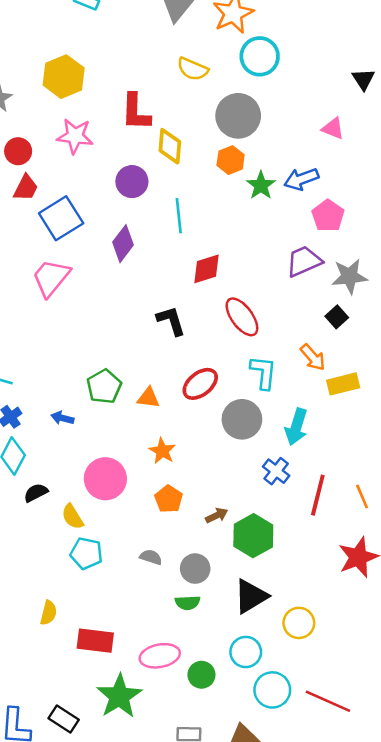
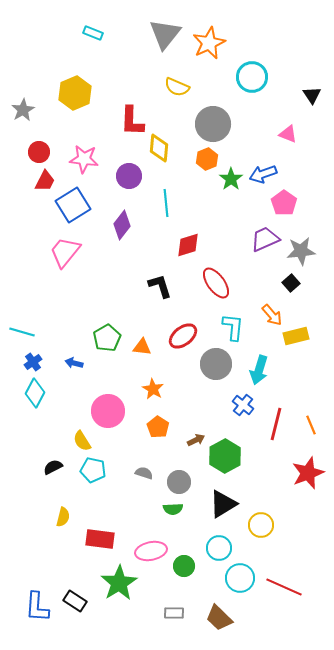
cyan circle: (260, 56) -> (252, 77), moved
pink star: (75, 136) -> (84, 159), moved
black semicircle: (36, 493) -> (53, 467), moved

